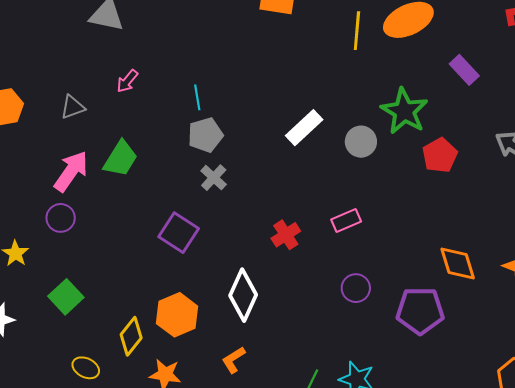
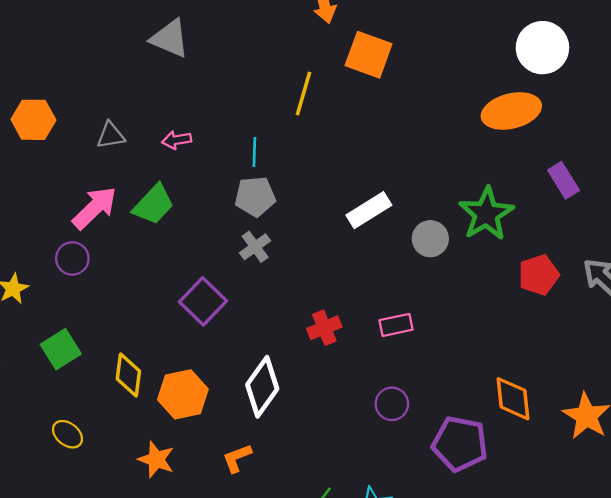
yellow line: (357, 31) -> (303, 93), moved
pink arrow: (127, 81) -> (177, 140), moved, turned 30
red pentagon: (440, 155) -> (539, 275), moved
yellow diamond: (131, 336) -> (128, 375), moved, turned -42

